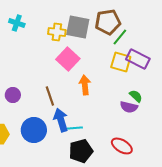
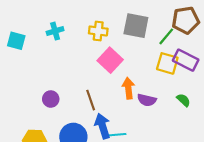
brown pentagon: (108, 22) -> (186, 20), moved
cyan cross: (17, 23) -> (55, 31), moved, turned -35
gray square: (78, 27) -> (136, 26), moved
purple semicircle: (129, 107) -> (147, 100), moved

